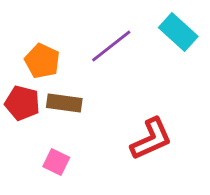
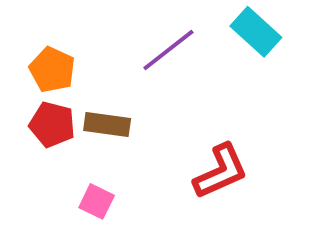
orange pentagon: (42, 61) -> (52, 70), moved

